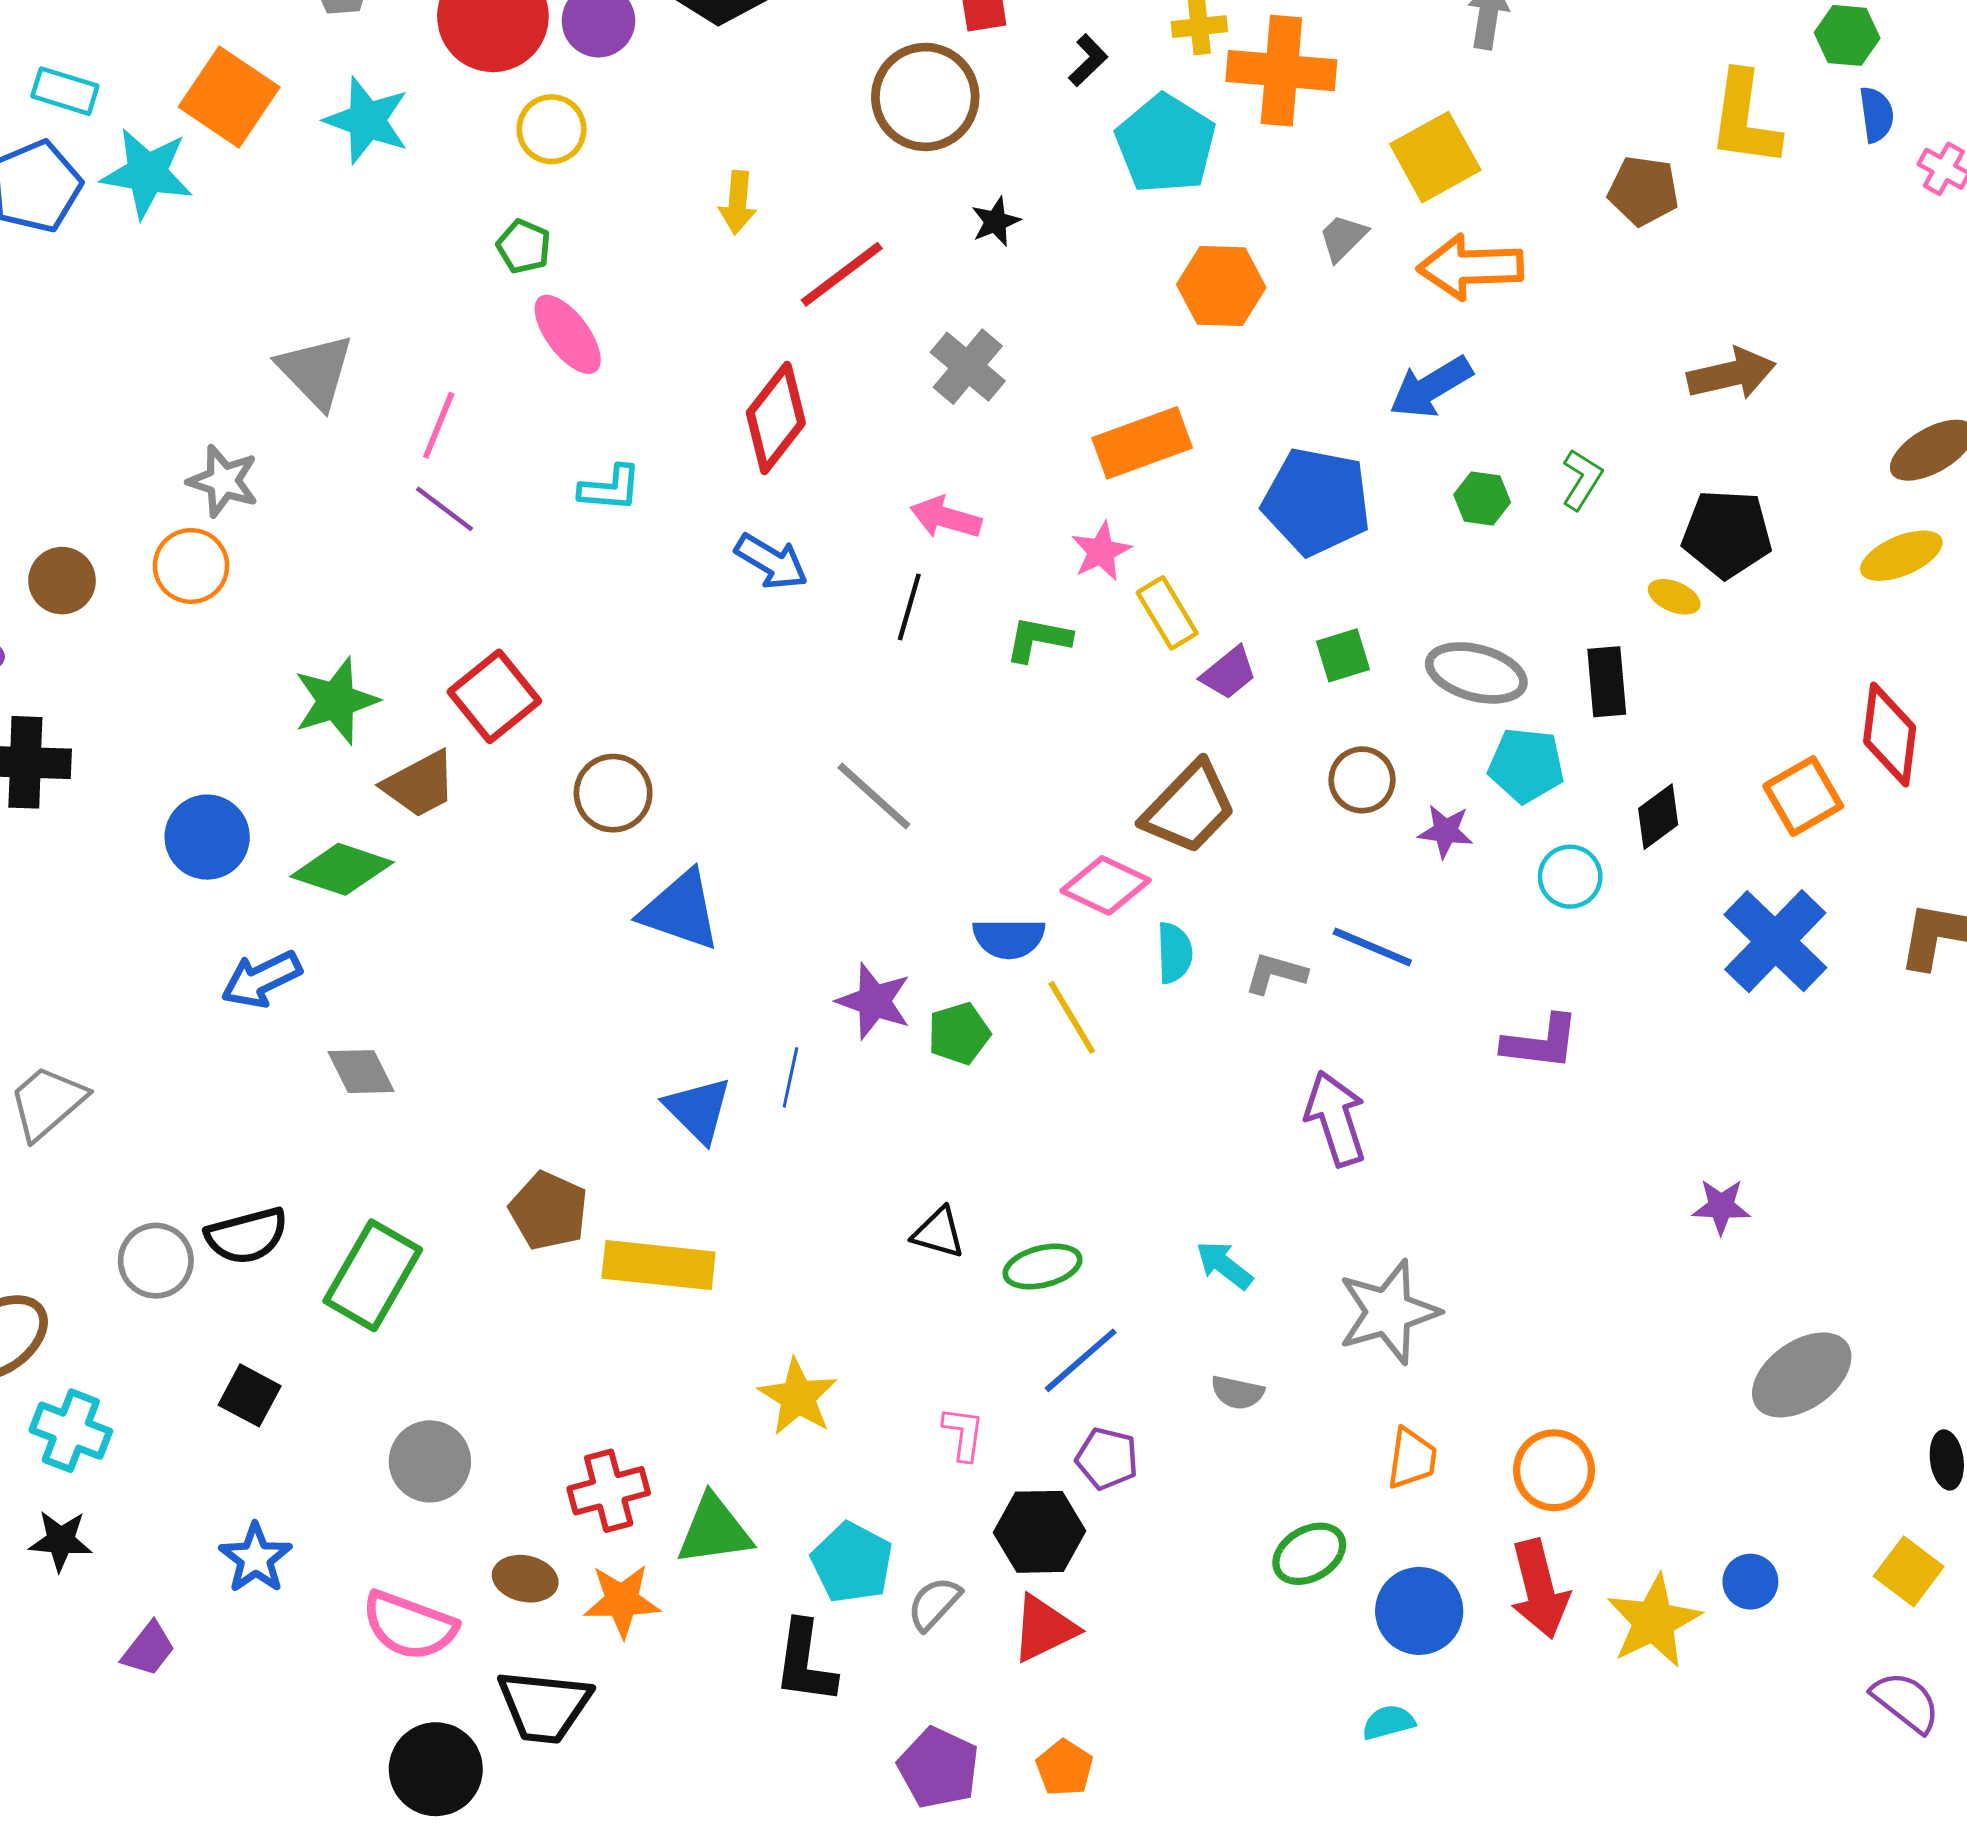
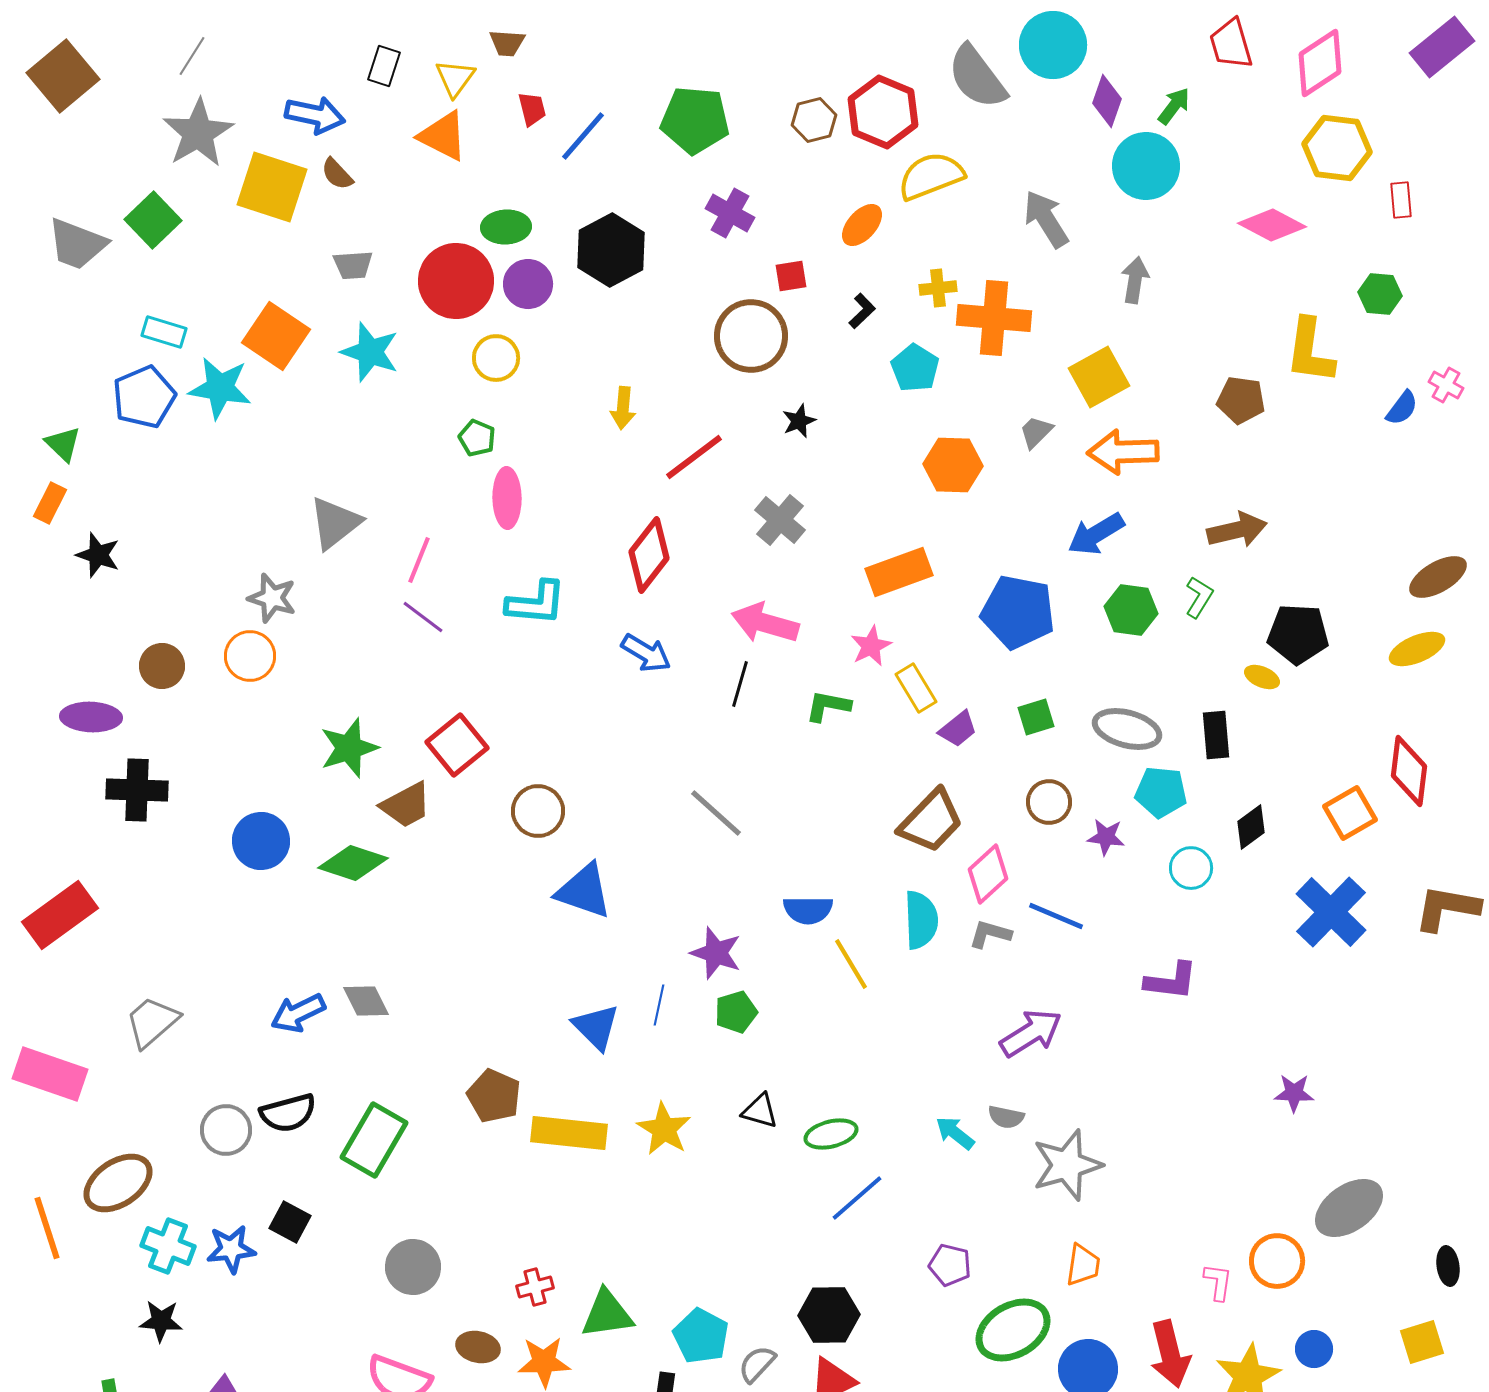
blue semicircle: (1876, 115) -> (1402, 408), moved, turned 45
cyan pentagon: (1166, 144) -> (915, 368), size x0.7
pink ellipse: (568, 334) -> (507, 498), turned 36
gray triangle: (316, 371) -> (335, 523), turned 36
brown arrow: (1731, 374) -> (1237, 530), moved
cyan L-shape: (610, 488) -> (536, 603), size x1.4
green hexagon: (1482, 499) -> (1131, 610), size x1.4
pink arrow: (946, 518) -> (765, 623), size x1.4
pink diamond: (1106, 885) -> (988, 874), moved, turned -68
cyan semicircle: (1174, 953) -> (921, 920), size x1.4
blue arrow: (261, 979) -> (298, 1013), moved
green pentagon: (959, 1033) -> (736, 1012), moved
purple arrow: (1336, 1118) -> (1031, 1033), turned 76
gray semicircle: (1237, 1393) -> (1006, 1117), moved
yellow star: (798, 1397) -> (664, 1129), moved
pink L-shape: (963, 1434) -> (1218, 1282), moved
purple pentagon: (1107, 1459) -> (950, 1265), moved
orange circle: (1554, 1470) -> (1277, 1261), moved
red cross: (609, 1491) -> (535, 1287), size x0.7
green ellipse: (1309, 1554) -> (1013, 1330), size x1.5
blue star: (255, 1558) -> (231, 1249), moved, turned 30
yellow square: (1909, 1571) -> (1422, 1342), turned 36

